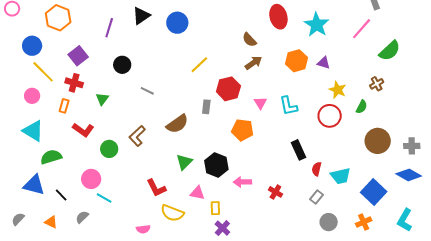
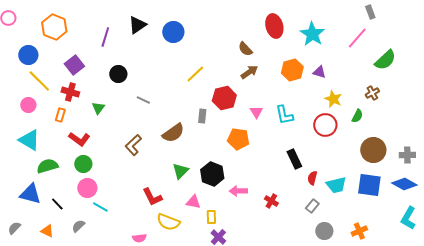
green circle: (109, 149) -> (83, 164), moved
blue square: (374, 192) -> (369, 185), moved, turned -35
cyan L-shape: (405, 220) -> (408, 218), moved

